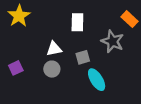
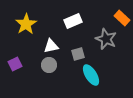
yellow star: (19, 16) -> (26, 24), moved
white rectangle: (77, 22) -> (73, 21), turned 66

